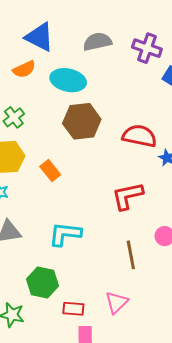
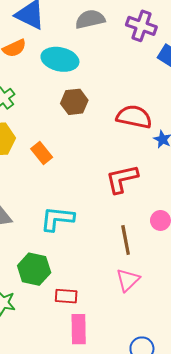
brown hexagon: (82, 121) -> (74, 102), size x0.7
pink triangle: (117, 302) -> (128, 280), moved

